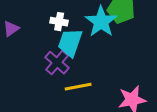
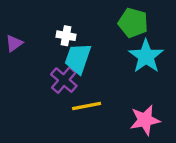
cyan star: (101, 22) -> (146, 56), moved

